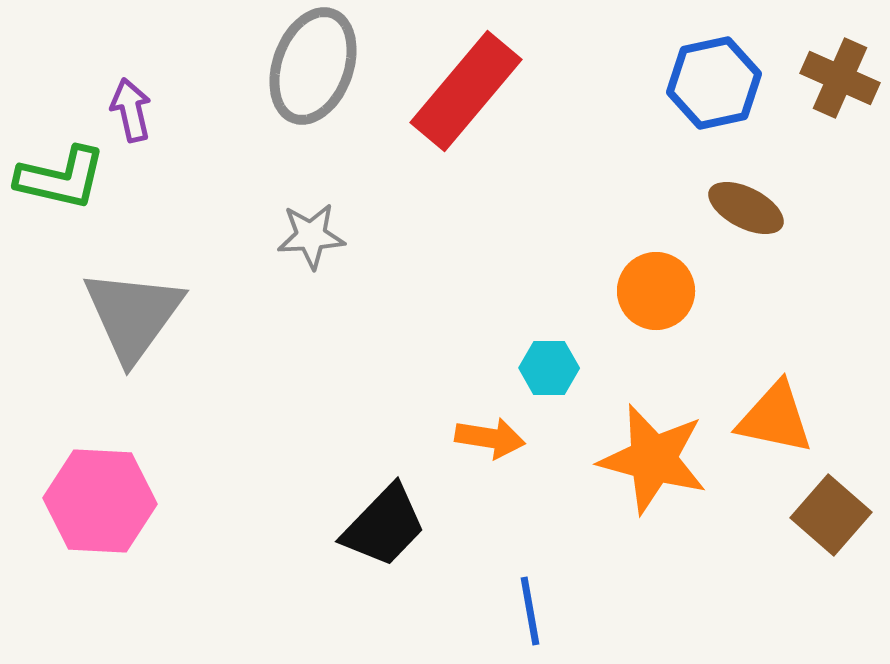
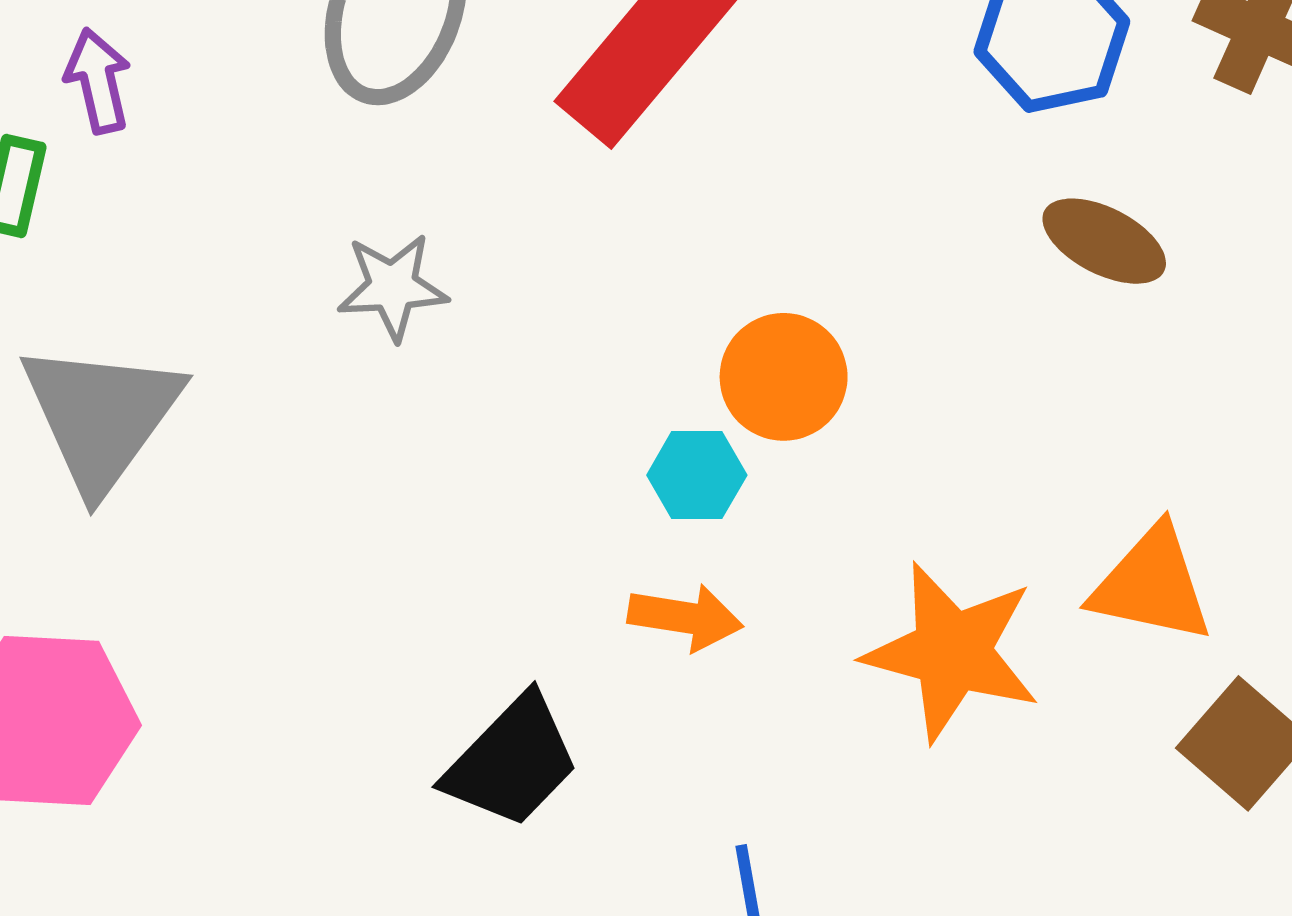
orange circle: (656, 291) -> (784, 377), moved
cyan hexagon: (549, 368) -> (697, 475), moved

